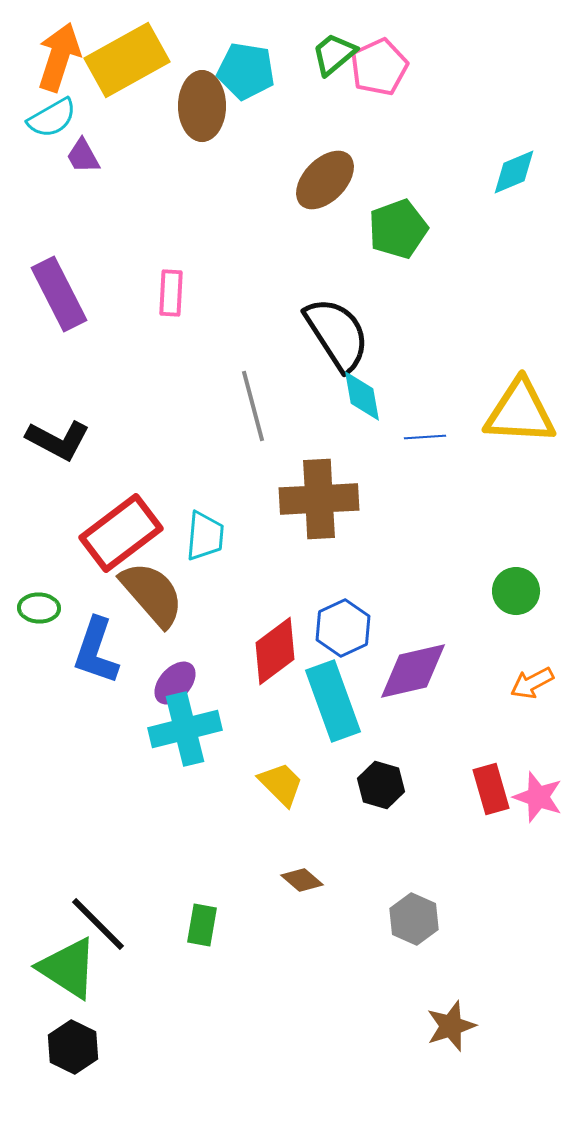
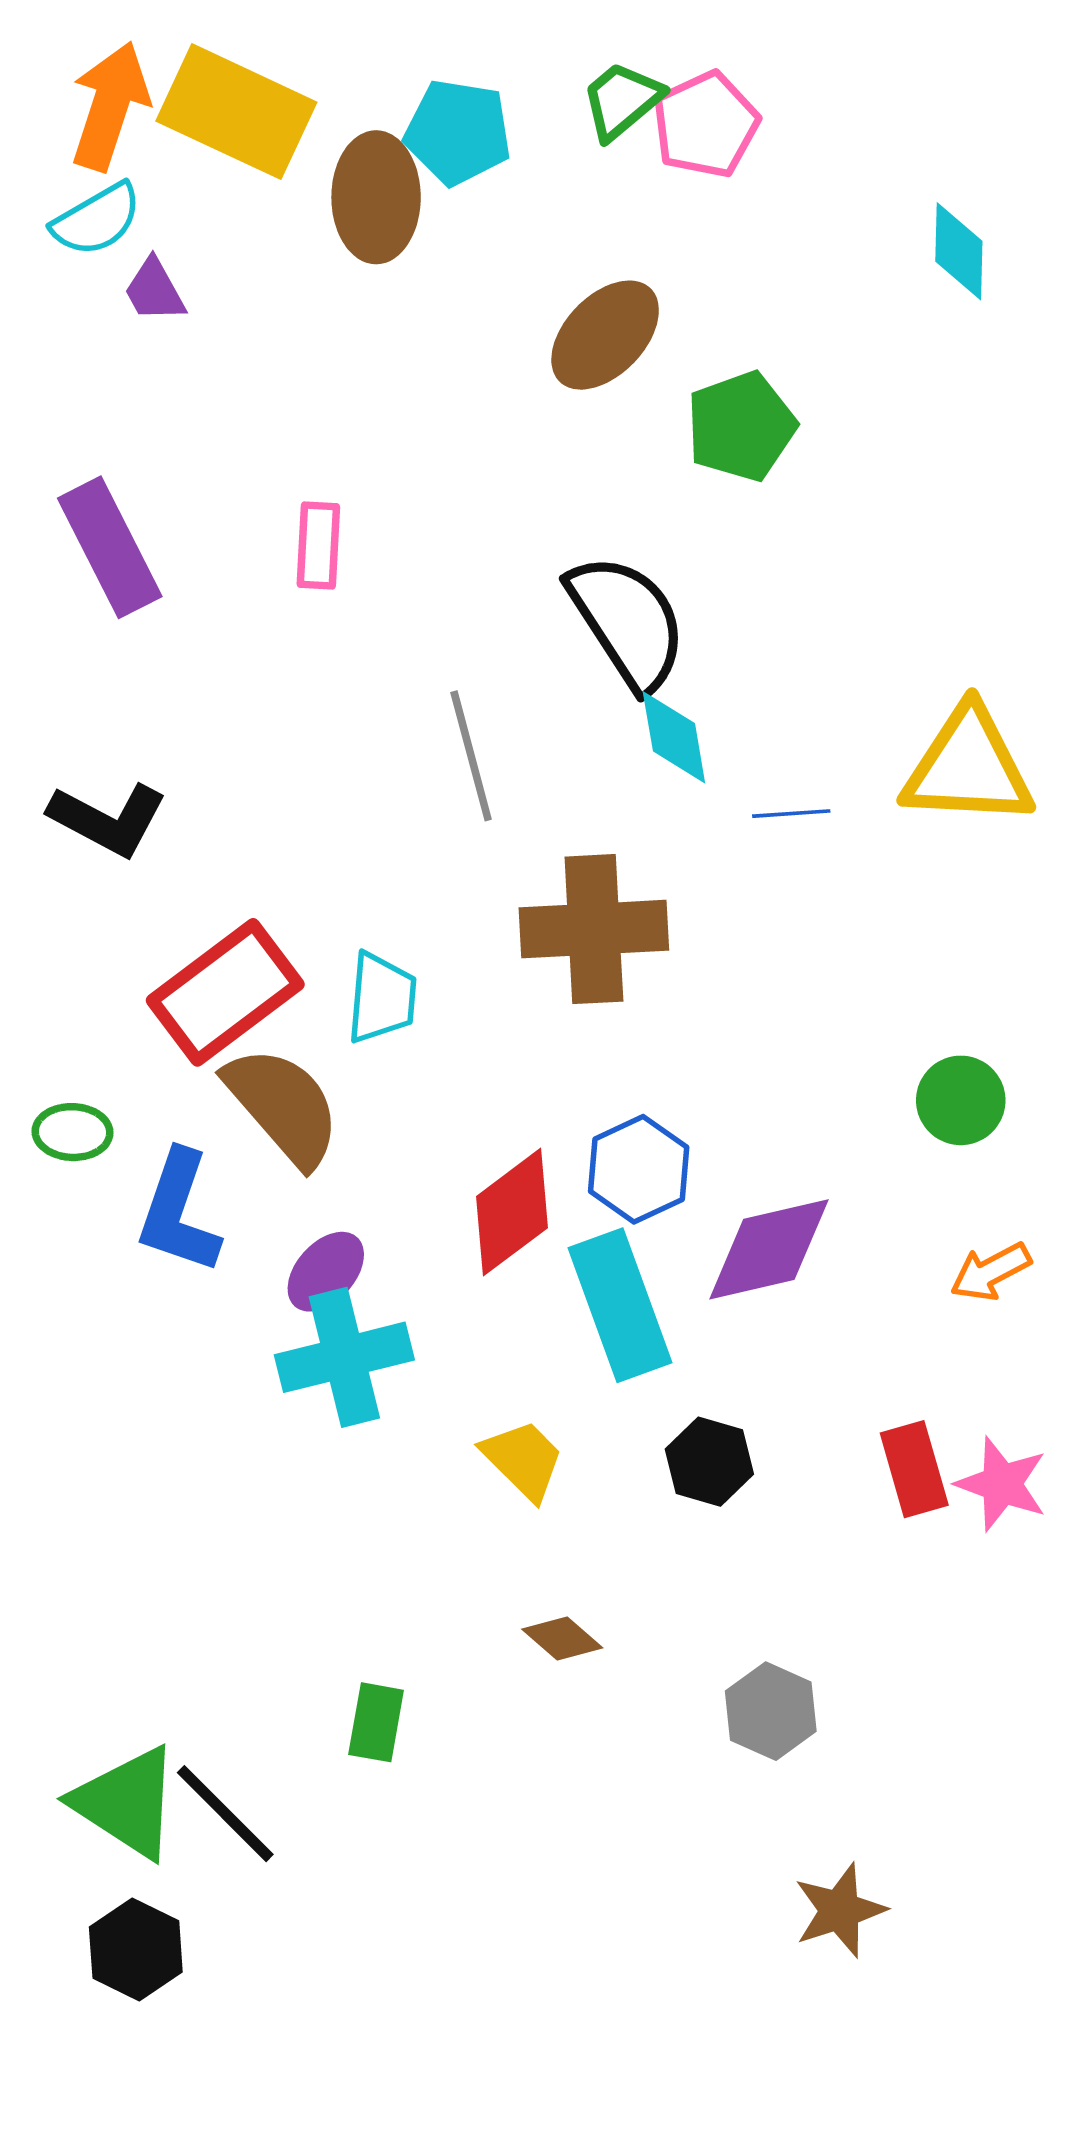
yellow rectangle: (127, 60) -> (236, 112), turned 54
cyan diamond: (514, 172) -> (959, 251), moved, turned -66
black line: (98, 924) -> (225, 1814), moved

